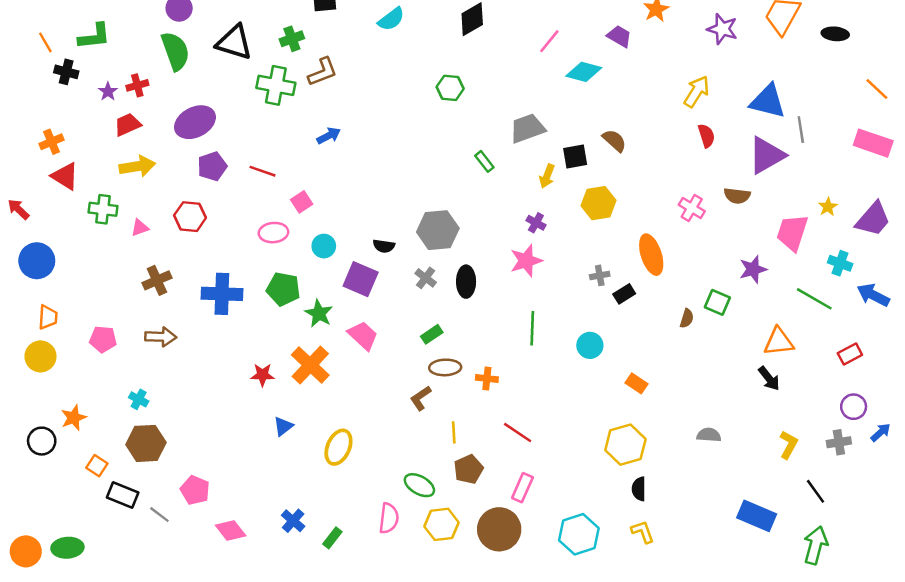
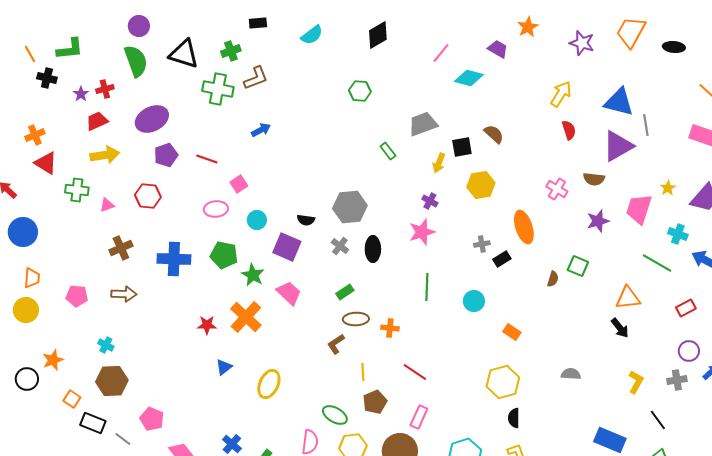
purple star: (753, 269) -> (598, 221), moved

